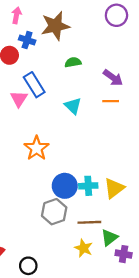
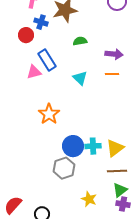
purple arrow: (113, 78) -> (114, 54), turned -30
pink triangle: (19, 99) -> (34, 72), turned 42
brown line: (89, 222) -> (117, 171), moved
green triangle: (109, 238) -> (120, 190), moved

